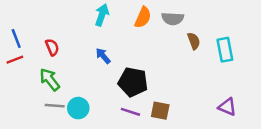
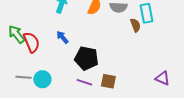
red semicircle: (52, 47) -> (31, 42), moved, size x1.5
cyan rectangle: (225, 50) -> (146, 13), moved
green arrow: (50, 79) -> (16, 34), moved

